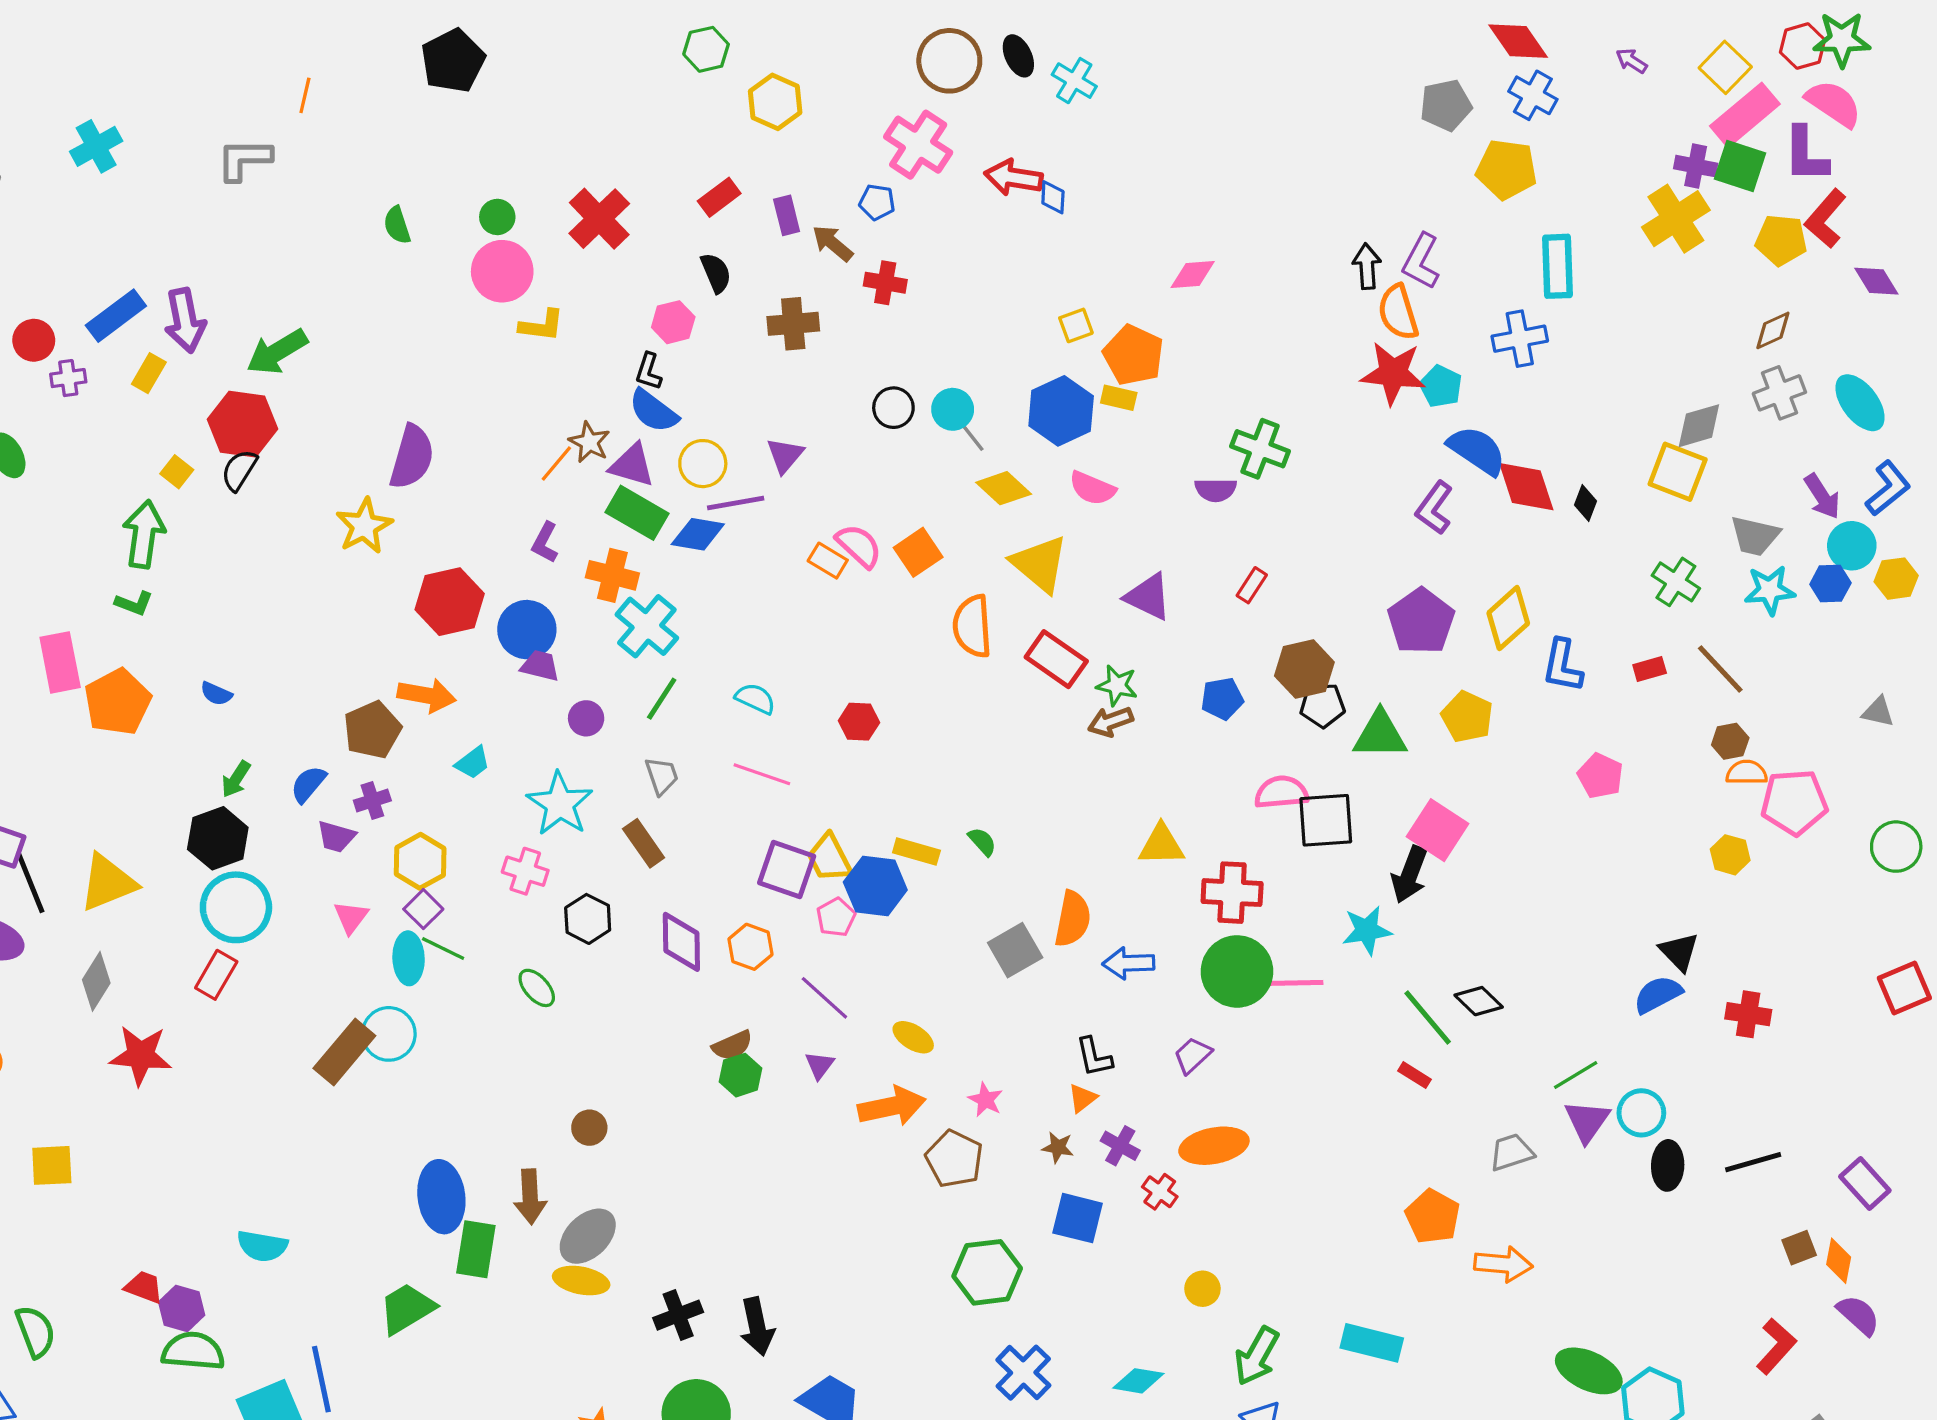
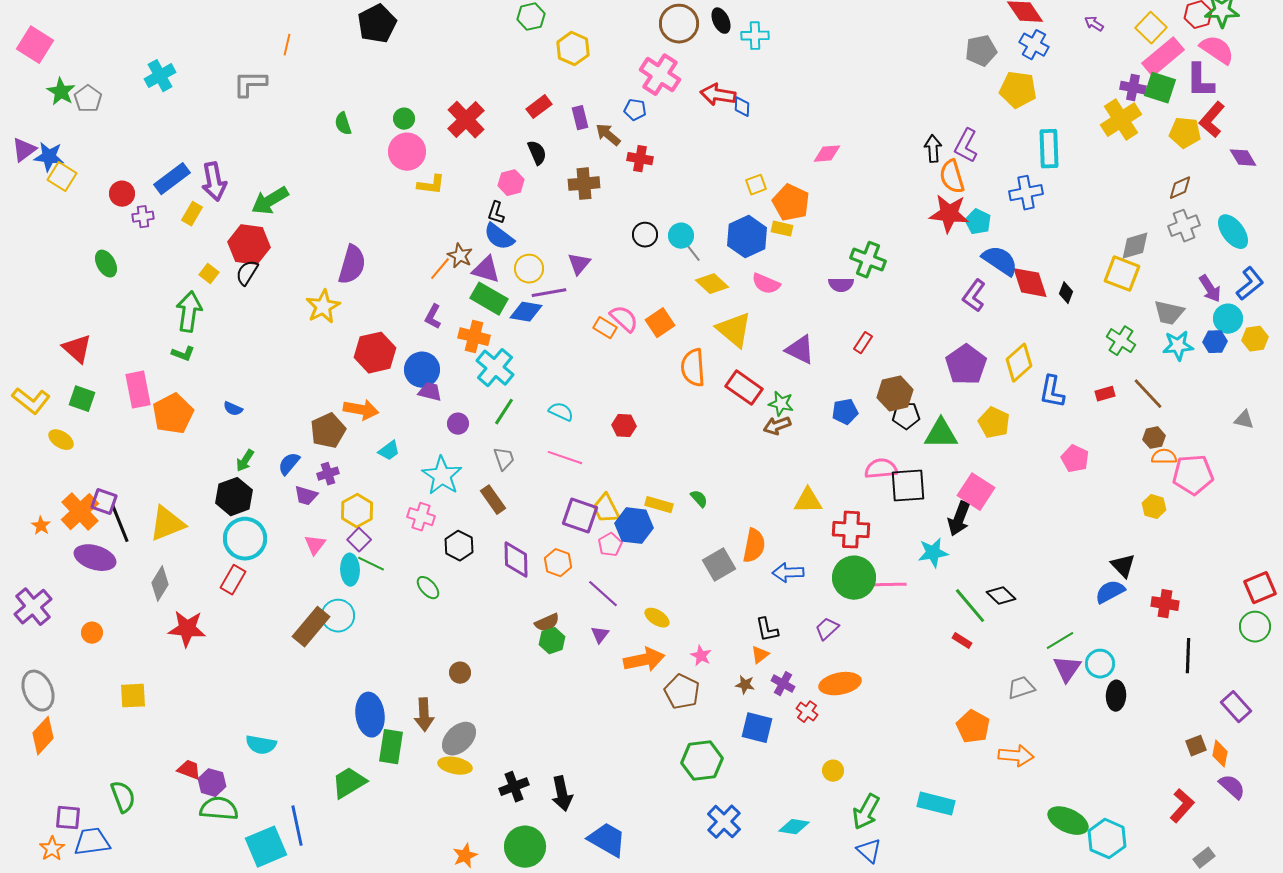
cyan cross: (1074, 81) -> (755, 36), turned -32
green circle: (1896, 847) -> (1255, 627), moved
black line: (1753, 1162) -> (1188, 656), moved, turned -72

